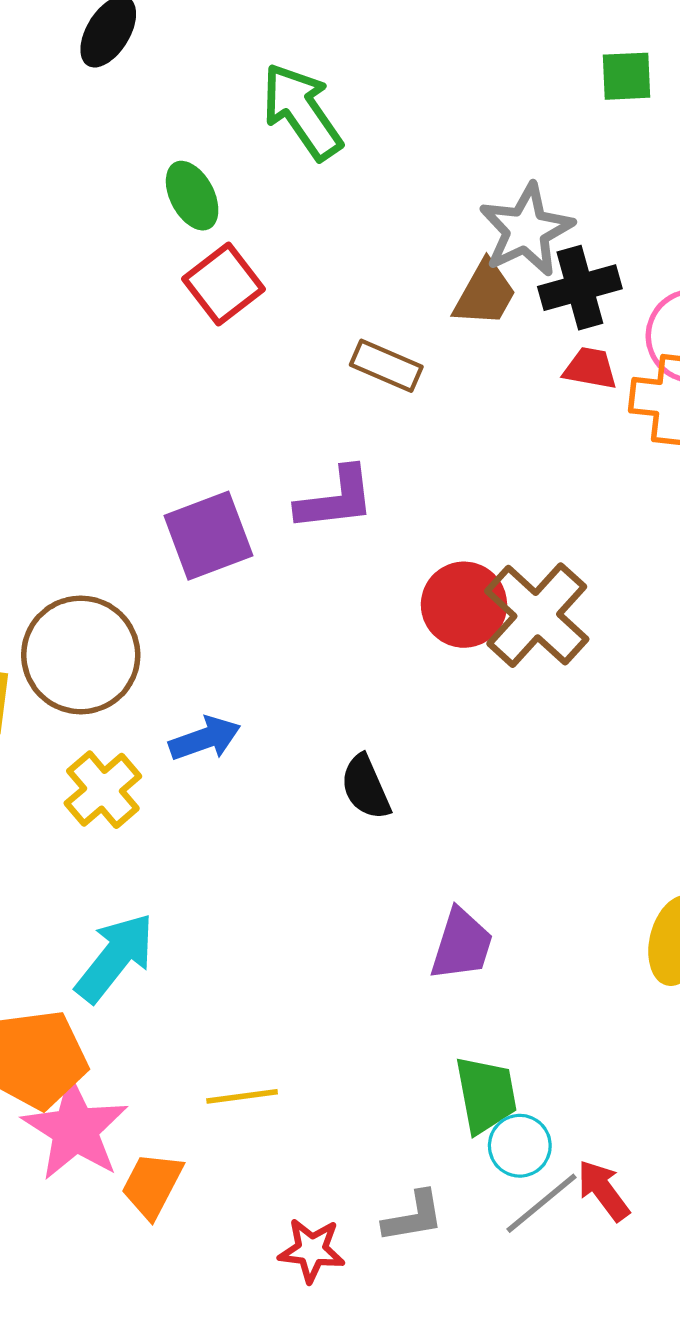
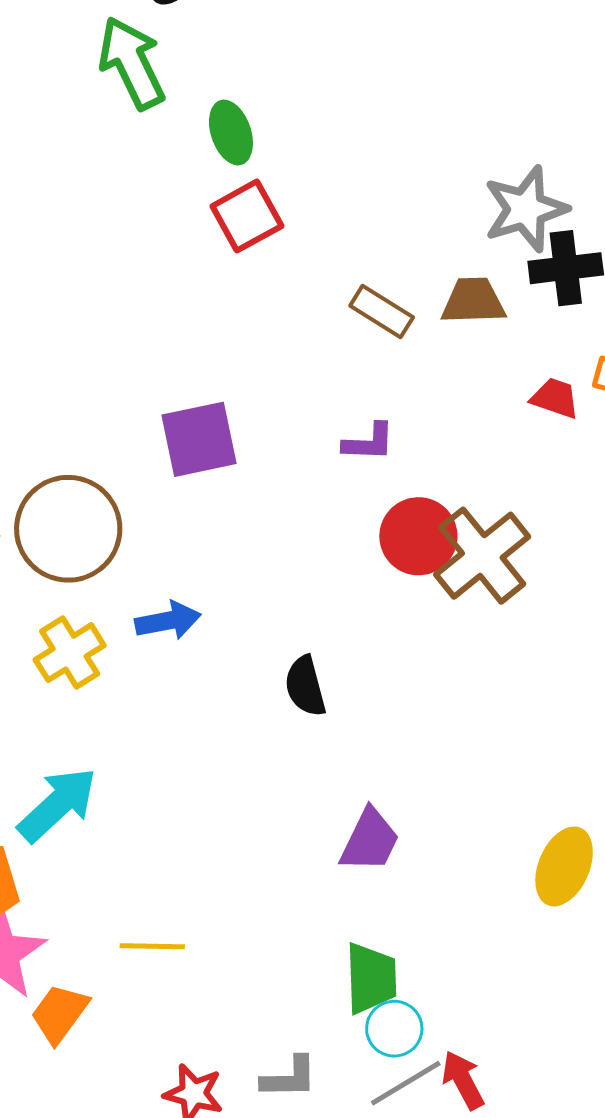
green arrow: (302, 111) -> (132, 63), moved
brown trapezoid: (485, 294) -> (473, 301), moved, turned -130
red trapezoid: (590, 368) -> (555, 398), moved
purple L-shape: (336, 499) -> (369, 442), moved, size x0.7

